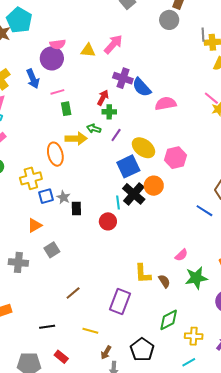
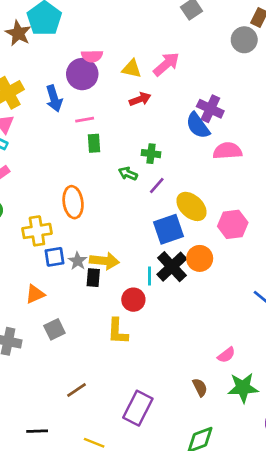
purple cross: (123, 78) -> (210, 109), moved
red arrow: (103, 98) -> (140, 99), moved, turned 35
yellow arrow: (76, 139) -> (104, 261), moved
yellow L-shape: (143, 274) -> (118, 331), moved

